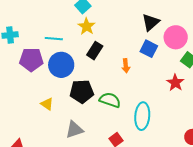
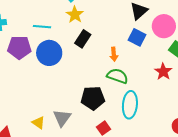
black pentagon: (82, 91) -> (93, 98), moved
green semicircle: (110, 100) -> (117, 76), moved
yellow triangle: (47, 104) -> (38, 123), moved
gray triangle: (74, 130) -> (62, 118), turned -36

